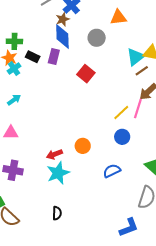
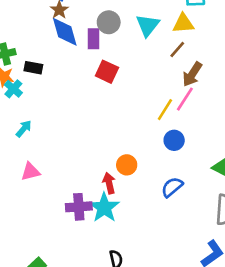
purple rectangle: (54, 56) -> (93, 39), moved
cyan triangle: (135, 57) -> (148, 25), moved
pink line: (138, 109) -> (185, 99), turned 30
red arrow: (54, 154) -> (109, 183), moved, turned 112
purple cross: (13, 170) -> (79, 207), moved

